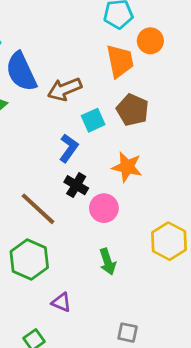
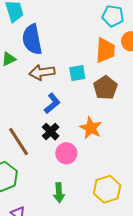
brown arrow: (65, 89) -> (42, 72), moved
cyan square: (93, 120) -> (77, 73), moved

